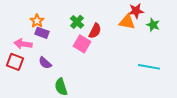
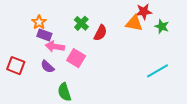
pink arrow: (23, 44) -> (55, 47), moved
pink square: (82, 44) -> (76, 58), moved
cyan line: (149, 67) -> (158, 71), turned -40

